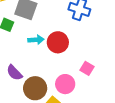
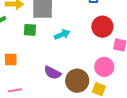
red circle: (58, 42) -> (102, 27), moved

